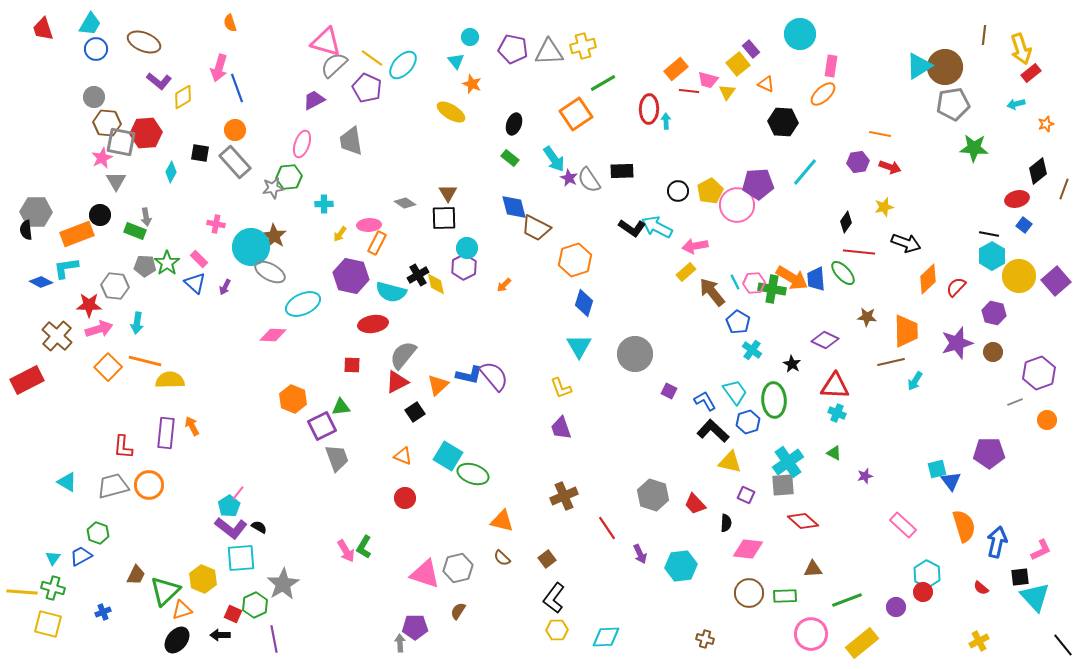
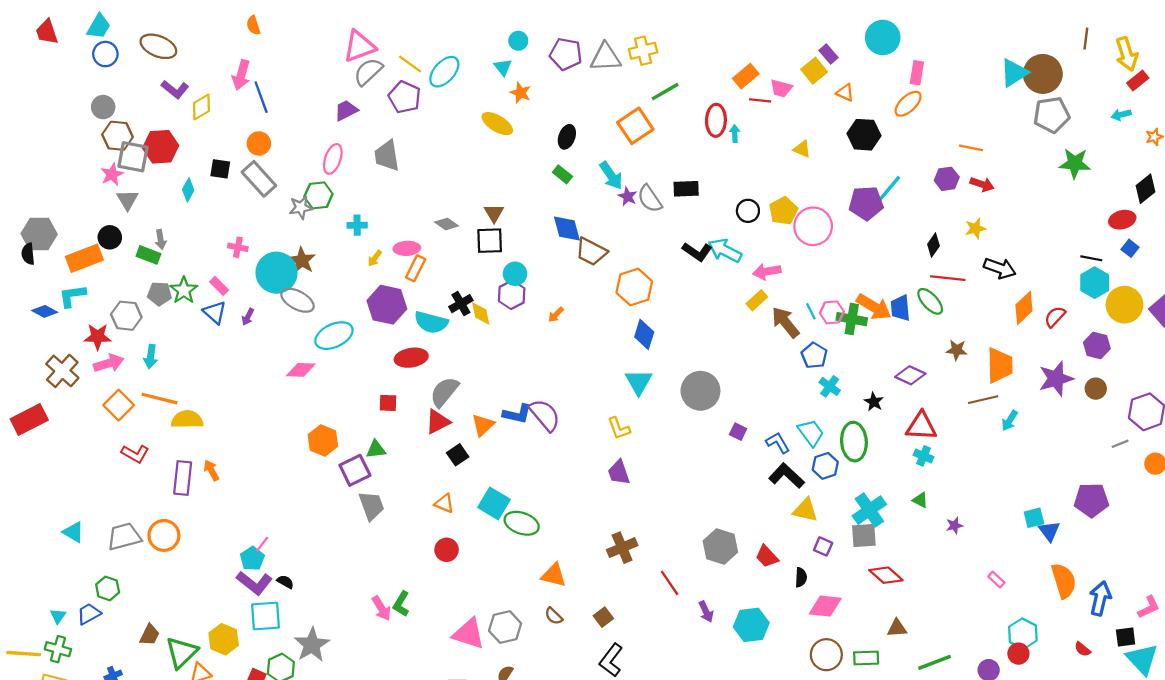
pink triangle: (326, 42) -> (359, 46), turned -36
yellow triangle: (727, 92) -> (802, 149), moved, turned -42
purple pentagon: (758, 184) -> (866, 203), moved
red L-shape: (123, 447) -> (135, 454), moved, turned -65
pink rectangle: (903, 525) -> (996, 580), size x0.6

